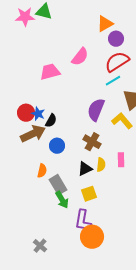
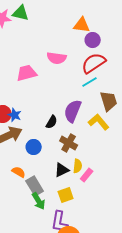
orange triangle: (105, 24) -> (82, 25), turned 36
pink semicircle: (80, 57) -> (57, 58), turned 60
black semicircle: (51, 121) -> (52, 122), moved
pink rectangle: (121, 160) -> (87, 175), moved, turned 40
orange semicircle: (42, 171) -> (19, 172), turned -72

